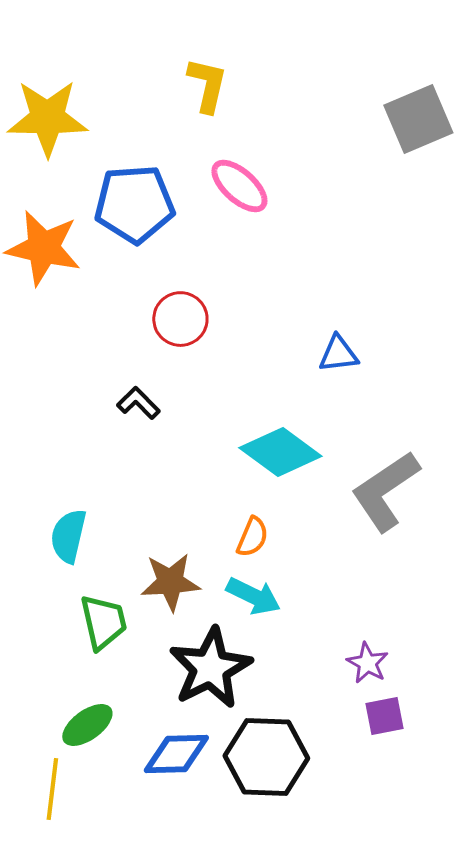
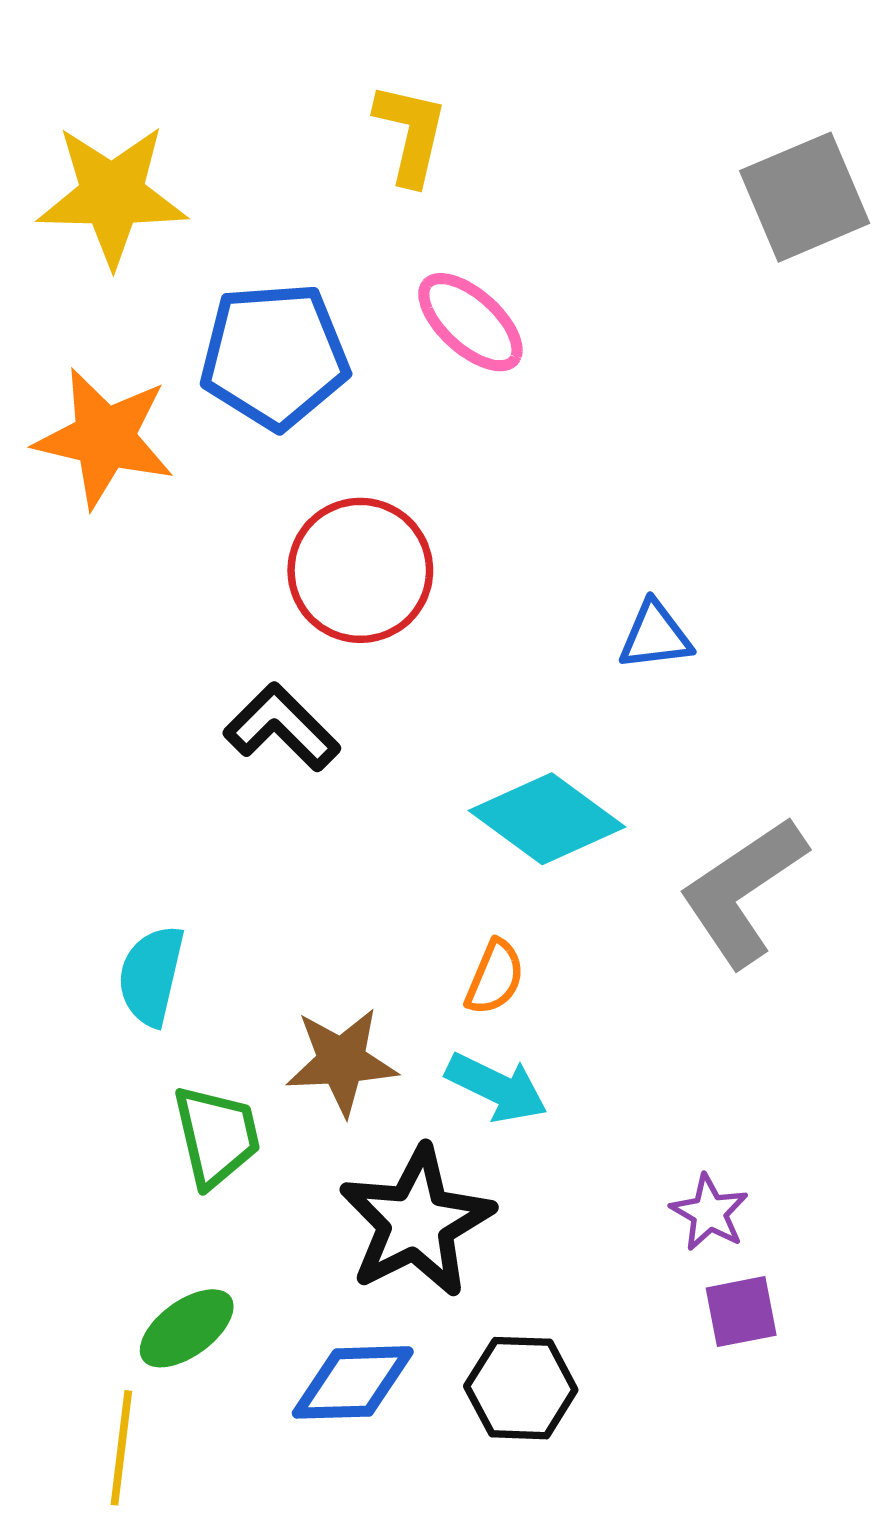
red circle: (180, 319) -> (360, 570), size x1.4
black L-shape: (138, 403) -> (282, 727), size x1.4
black hexagon: (266, 757) -> (521, 1388), size x0.7

